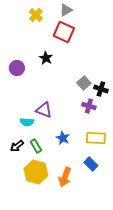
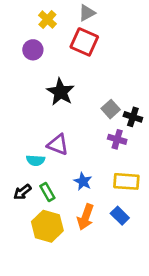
black star: (46, 58) -> (61, 92), moved, size x1.5
purple circle: (17, 68) -> (33, 50), moved
orange arrow: (65, 177) -> (86, 217), moved

